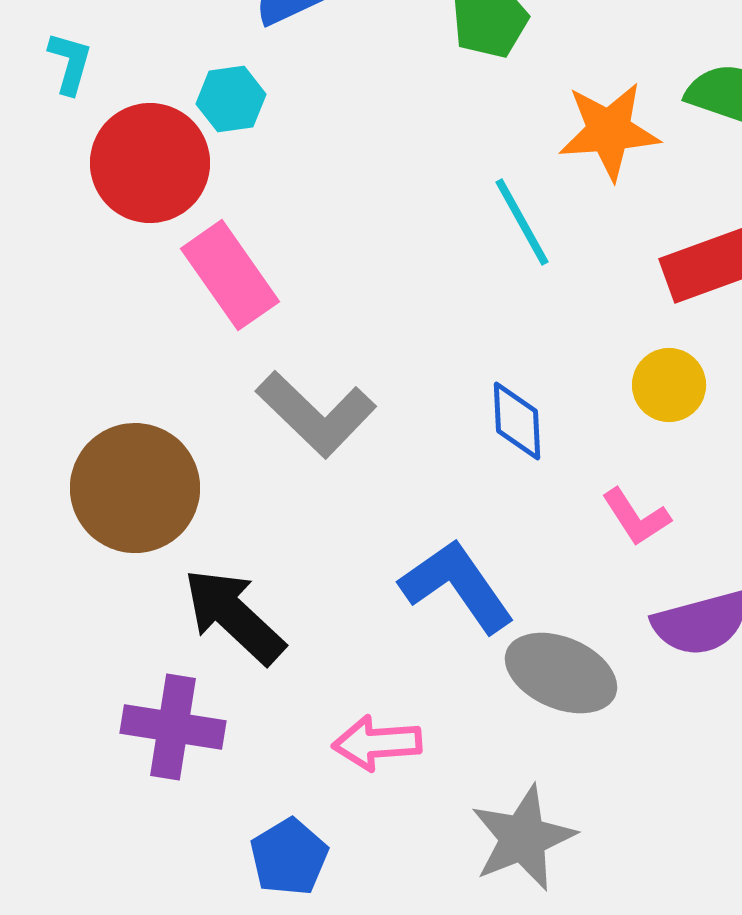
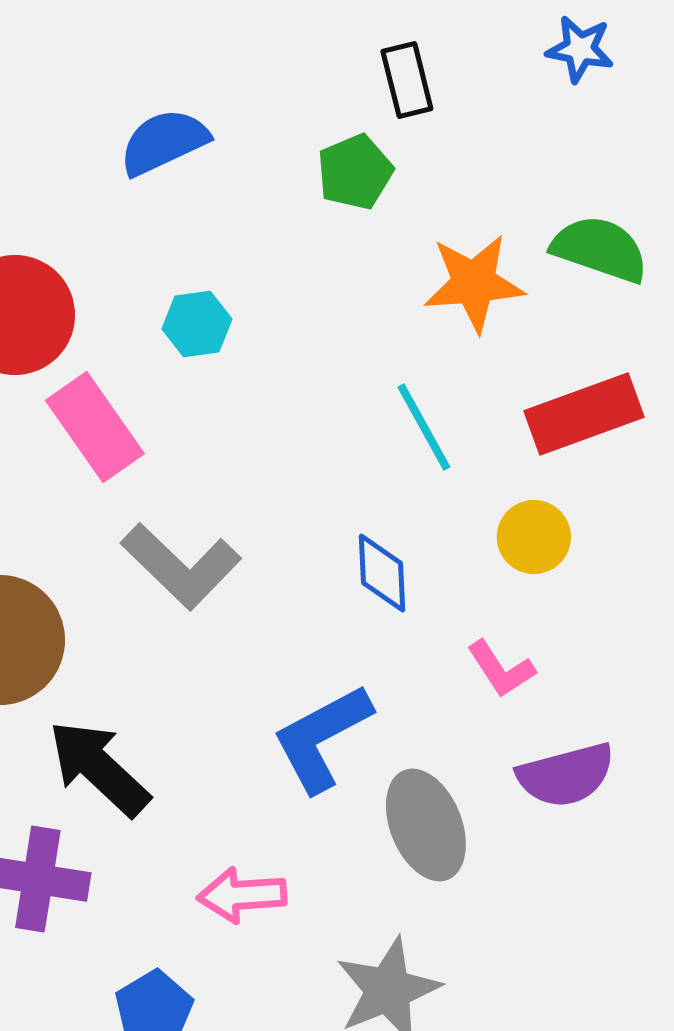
cyan hexagon: (231, 99) -> (197, 324), moved
cyan line: (522, 222) -> (424, 427), moved
blue L-shape: (457, 586) -> (322, 738), turned -83
gray ellipse: (561, 673) -> (426, 825), turned 45

